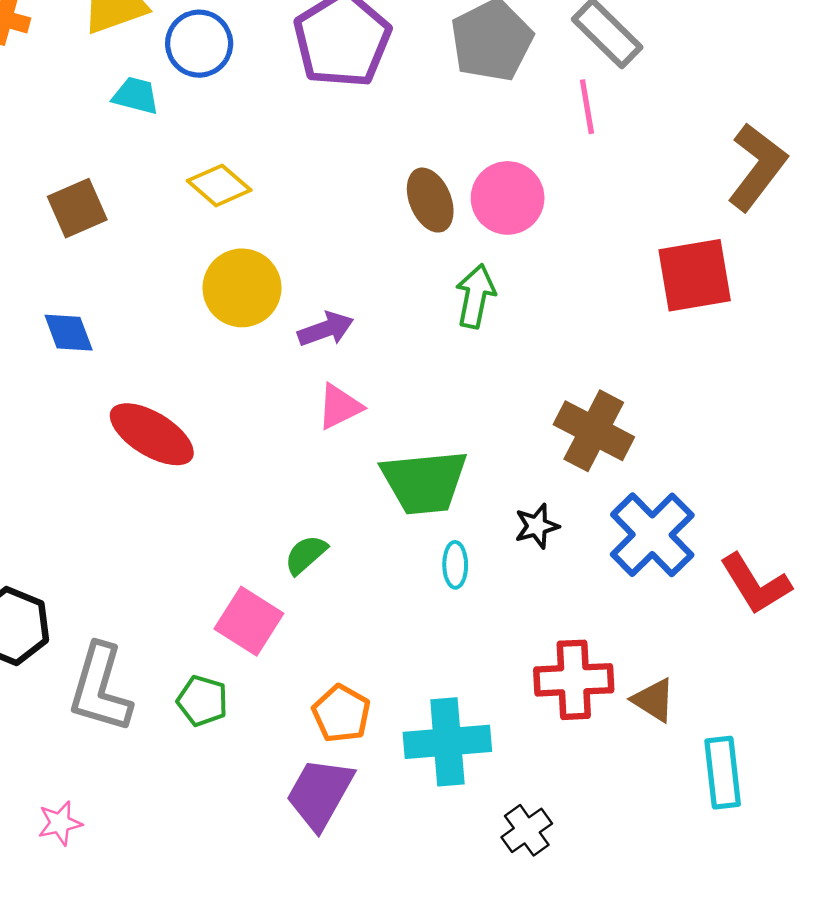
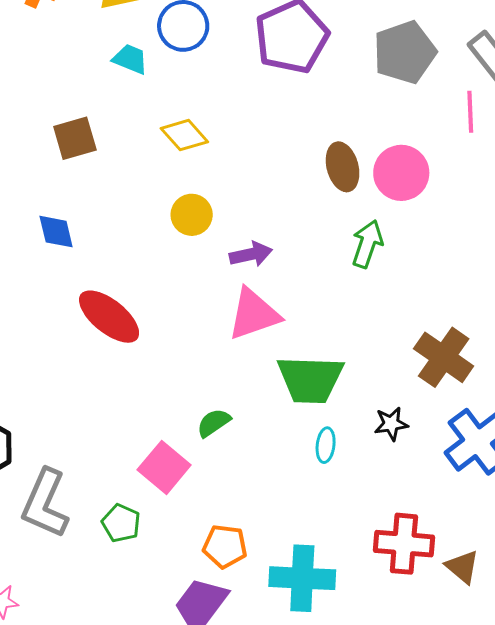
yellow circle: (242, 288) -> (192, 215), size x0.7
pink triangle: (340, 407) -> (254, 314), size x1.5
orange pentagon: (341, 714) -> (225, 546), turned -30

